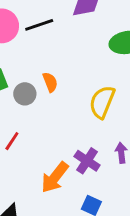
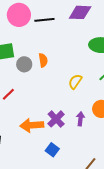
yellow semicircle: (102, 102) -> (75, 81), size x0.7
orange arrow: (55, 177) -> (32, 125), turned 35

